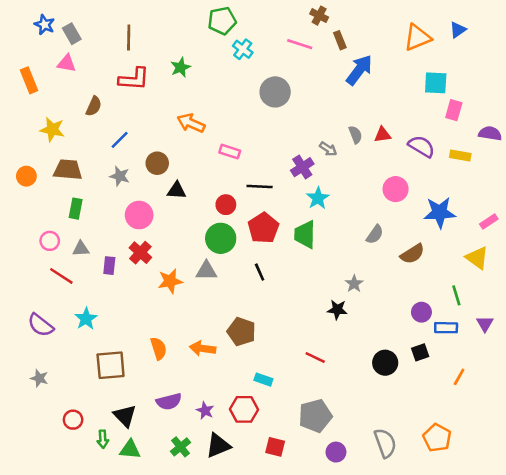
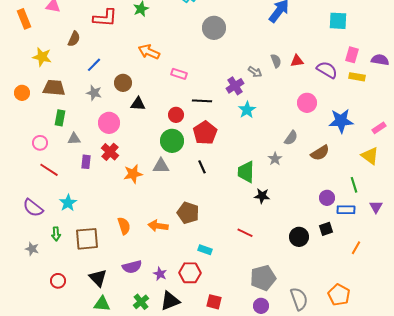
pink rectangle: (454, 110) -> (352, 55), moved
green trapezoid: (305, 234) -> (246, 172), moved
gray triangle: (81, 249) -> (74, 139), moved
gray star: (354, 284) -> (275, 159), moved
gray pentagon: (315, 416) -> (263, 278), moved
green arrow: (103, 439) -> (56, 234), moved

